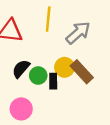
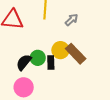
gray arrow: (78, 33) -> (72, 20), size x0.6
black semicircle: (21, 69) -> (24, 62), moved

